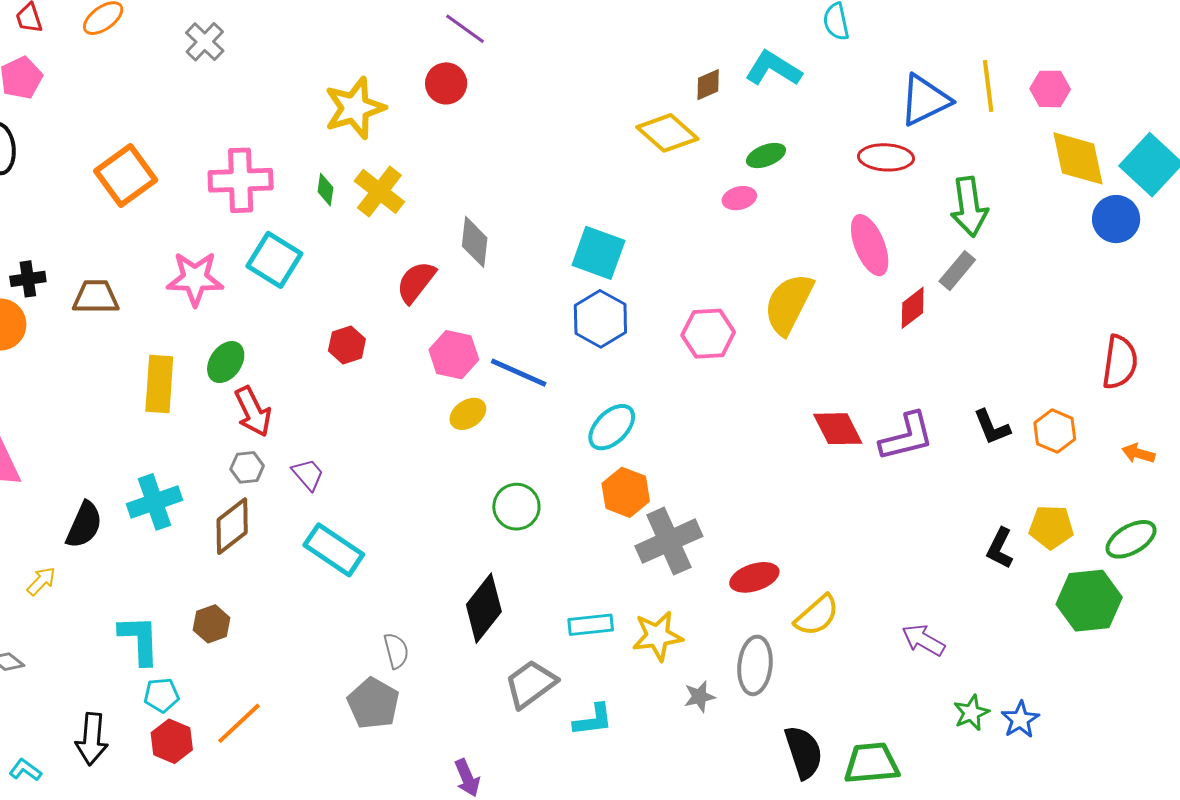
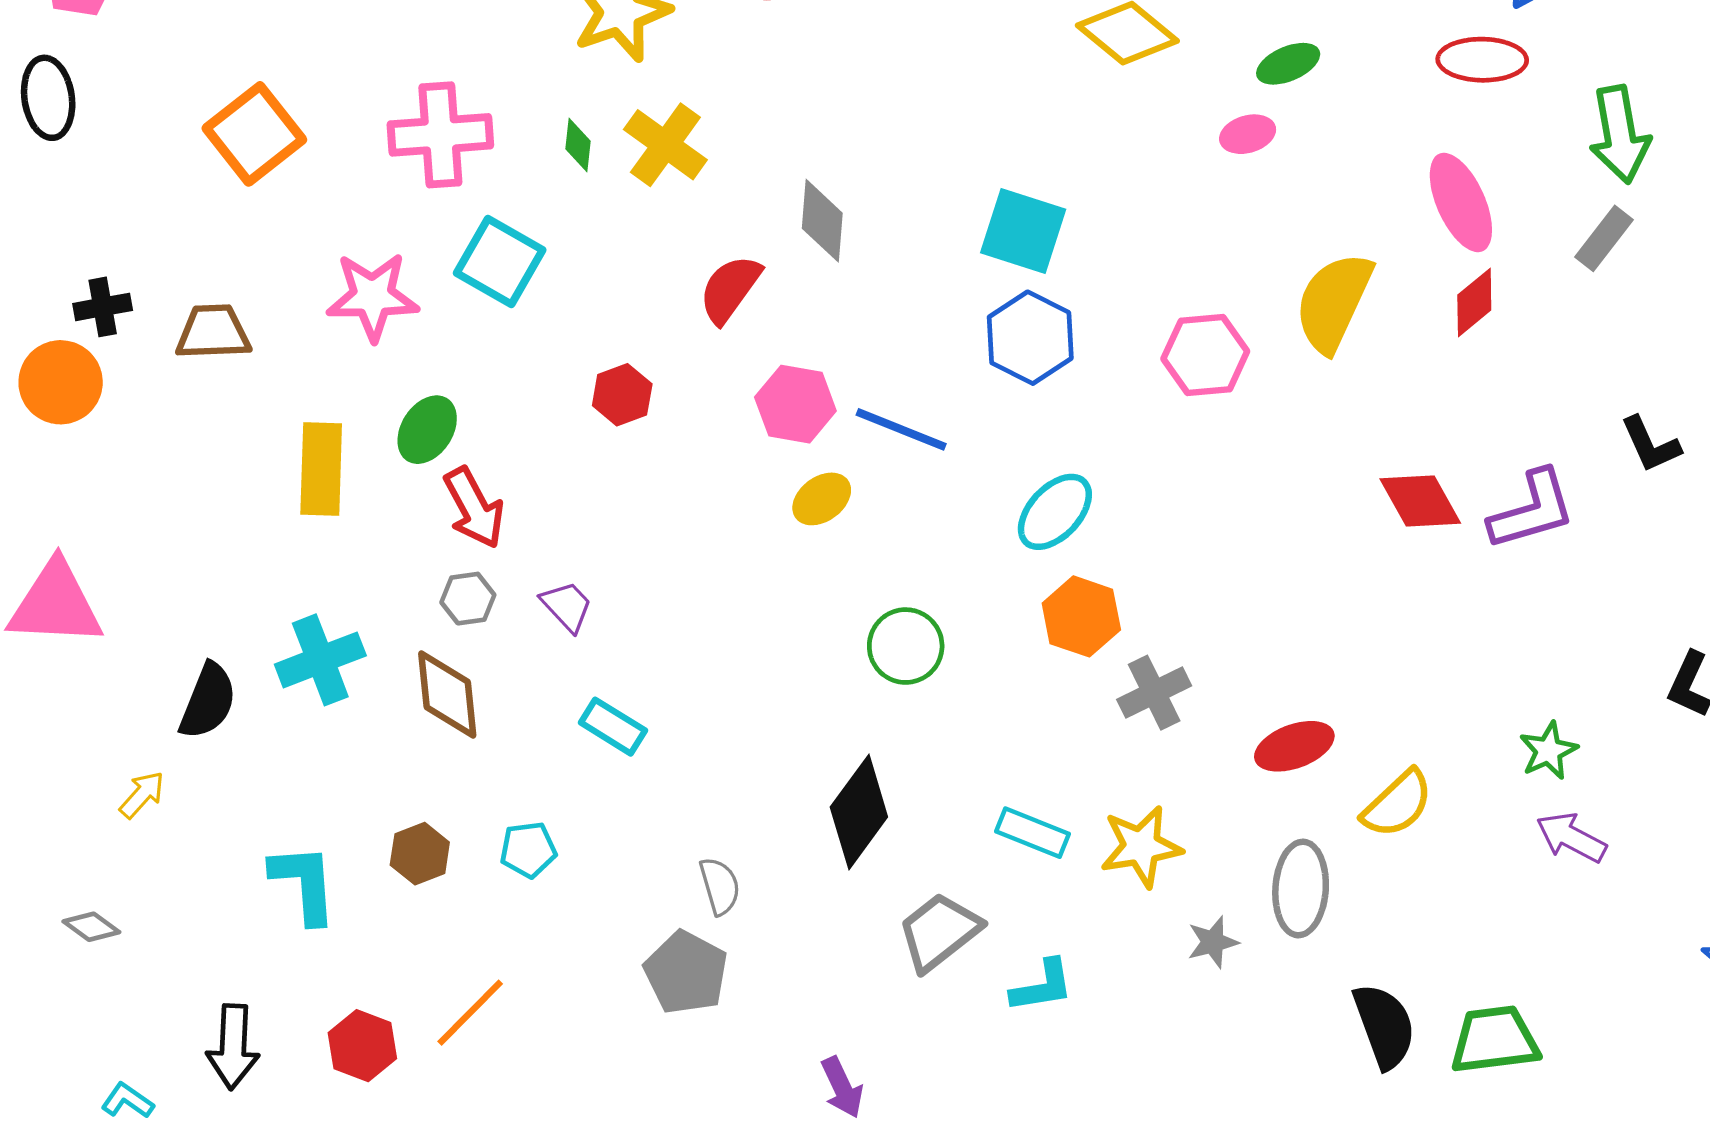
red diamond: (913, 308) -> (1474, 303), moved
black L-shape: (992, 427) -> (1650, 444), moved
brown diamond: (232, 526) -> (447, 694), turned -56
gray cross: (669, 541) -> (1154, 693), size x0.7
cyan rectangle: (334, 550) -> (613, 727), size x0.7
cyan rectangle: (591, 625) -> (1032, 833), turned 30
cyan pentagon: (161, 695) -> (528, 850), moved
green star: (971, 713) -> (1548, 751), moved

